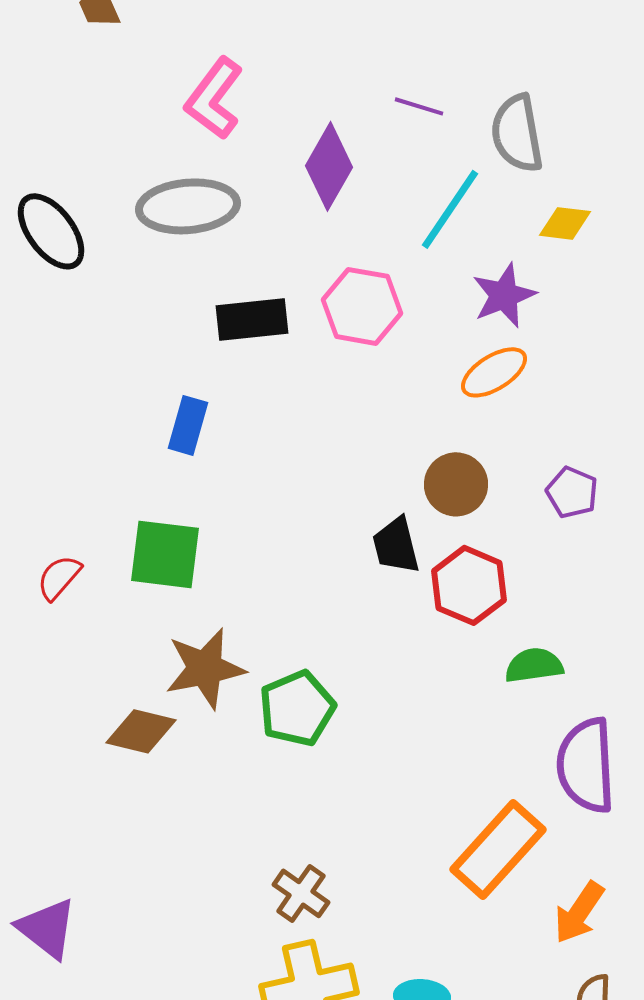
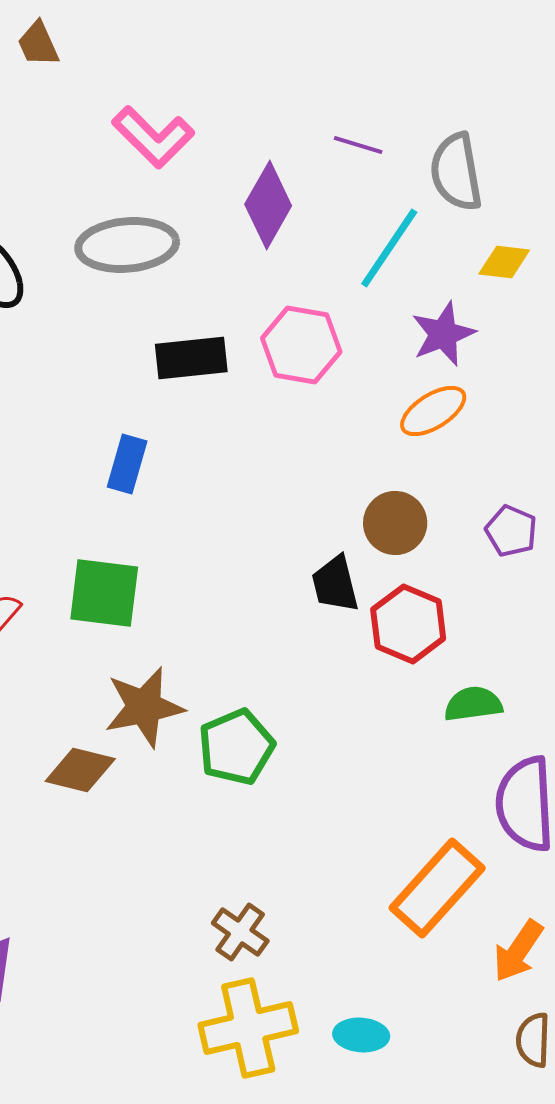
pink L-shape: (214, 98) -> (153, 137), turned -82

